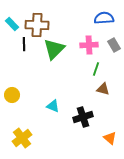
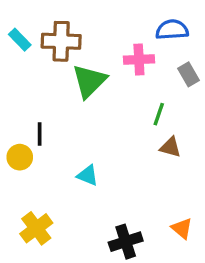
black line: (24, 44) -> (40, 134), moved
pink cross: (89, 45) -> (139, 60), moved
black cross: (83, 117) -> (126, 242), moved

